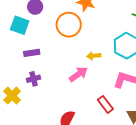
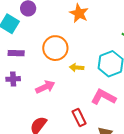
orange circle: (69, 25) -> (55, 48), moved
pink arrow: (78, 74) -> (45, 87), moved

